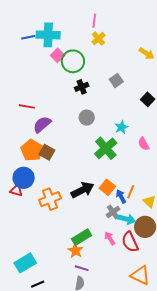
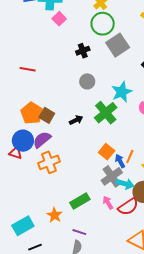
green circle: (73, 61) -> (103, 24), moved
gray square: (116, 80) -> (118, 45), size x1.6
purple semicircle: (42, 124) -> (42, 140), moved
cyan star: (121, 127) -> (122, 92), size x1.5
black arrow: (82, 190) -> (76, 120), moved, size x0.6
gray cross: (113, 212) -> (112, 176), size x1.5
red semicircle: (130, 242) -> (128, 207), turned -100
orange star: (75, 251) -> (54, 215), moved

